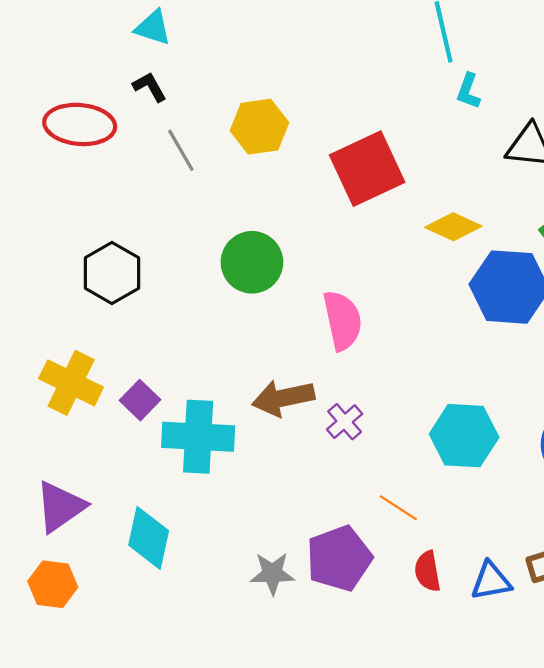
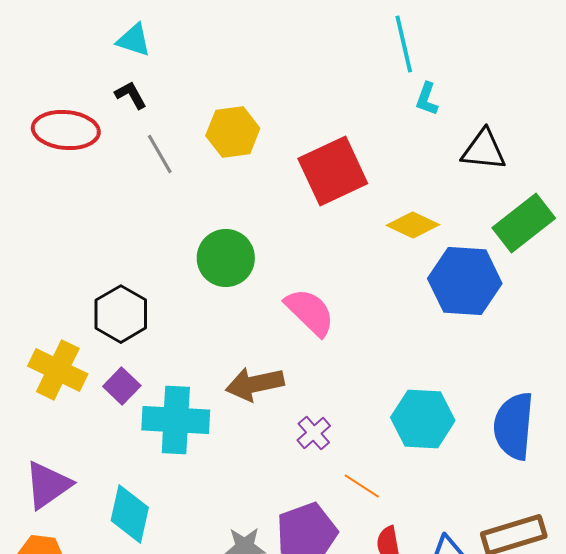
black hexagon: (112, 273) -> (121, 314), moved
pink semicircle: (342, 320) -> (310, 312), turned -34
purple cross: (345, 422) -> (314, 433), moved

